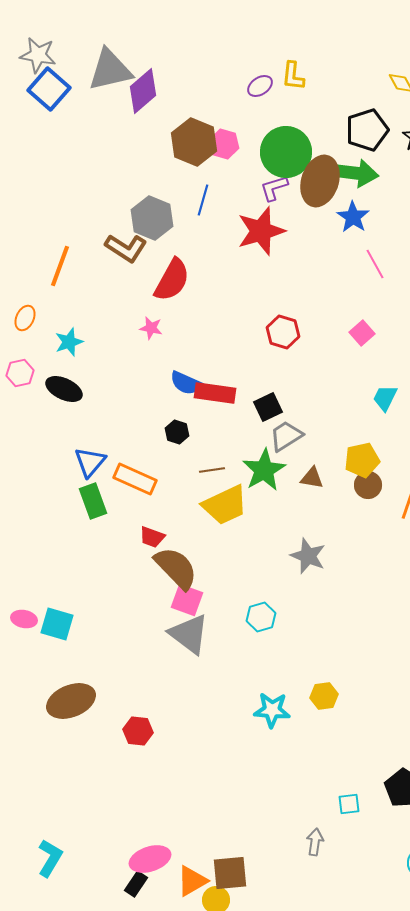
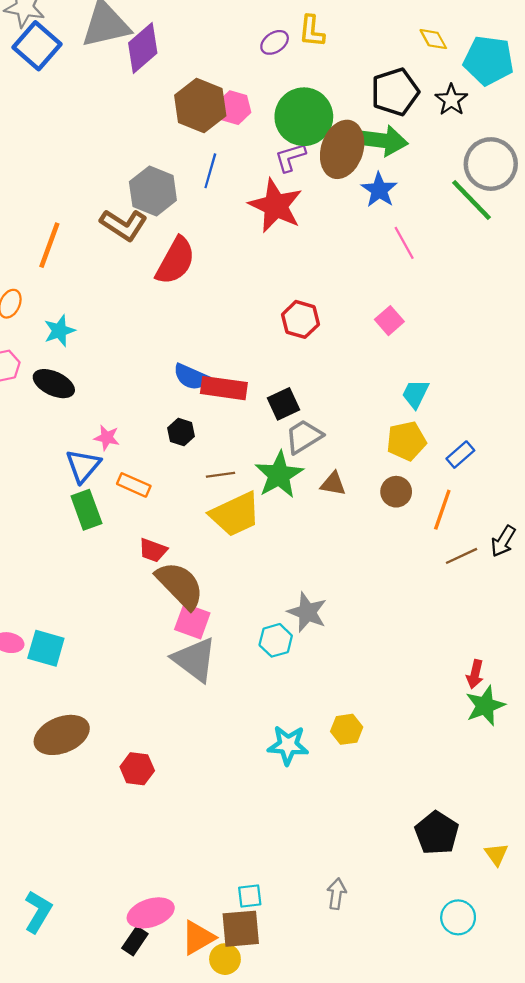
red star: (261, 231) -> (276, 206), turned -30
pink star: (151, 328) -> (107, 438), moved
yellow pentagon: (362, 460) -> (406, 441), moved
orange rectangle: (135, 479) -> (134, 485), size x0.7
gray star: (308, 556) -> (307, 612), moved
cyan square: (349, 804) -> (250, 896), moved

